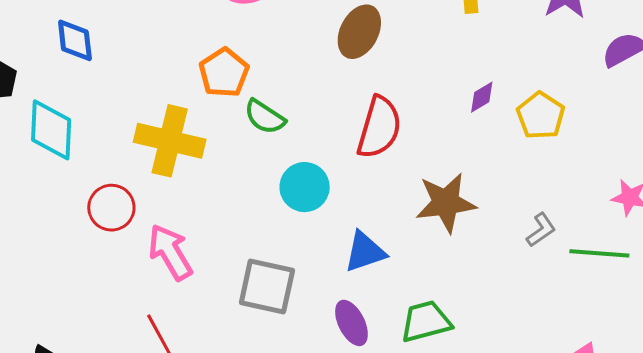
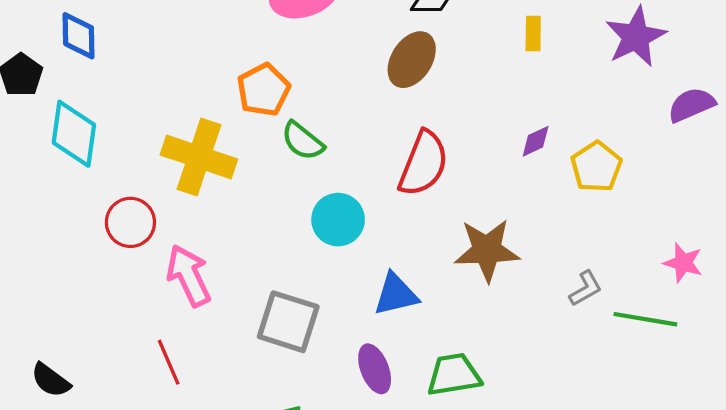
blue diamond: (75, 40) -> (79, 36), moved

